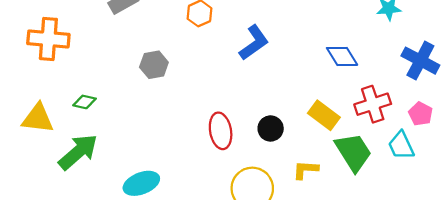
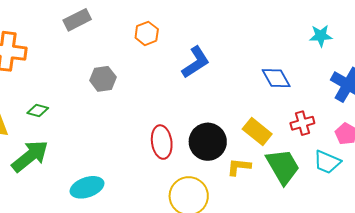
red cross: (373, 104) -> (302, 123), size x0.7
black circle: (271, 128) -> (208, 142), size x1.6
cyan trapezoid: (401, 145) -> (327, 162), turned -44
yellow L-shape: (306, 170) -> (239, 167), moved

